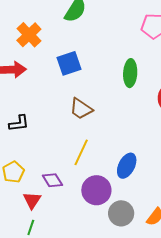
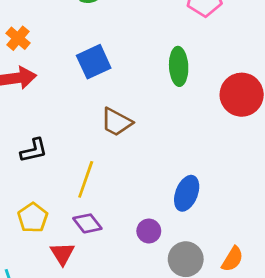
orange cross: (29, 35) -> (18, 38), moved, size x0.7
yellow line: (81, 152) -> (86, 179), moved
purple circle: (96, 190) -> (149, 231), size x0.6

